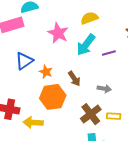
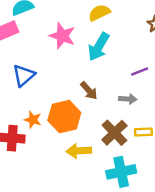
purple line: (109, 53) -> (140, 71), moved
orange star: (46, 72) -> (33, 120), moved
yellow arrow: (33, 123) -> (79, 151), moved

